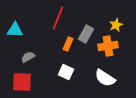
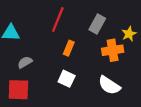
yellow star: (116, 25) -> (129, 34), moved
gray rectangle: (86, 34) -> (97, 24), moved

